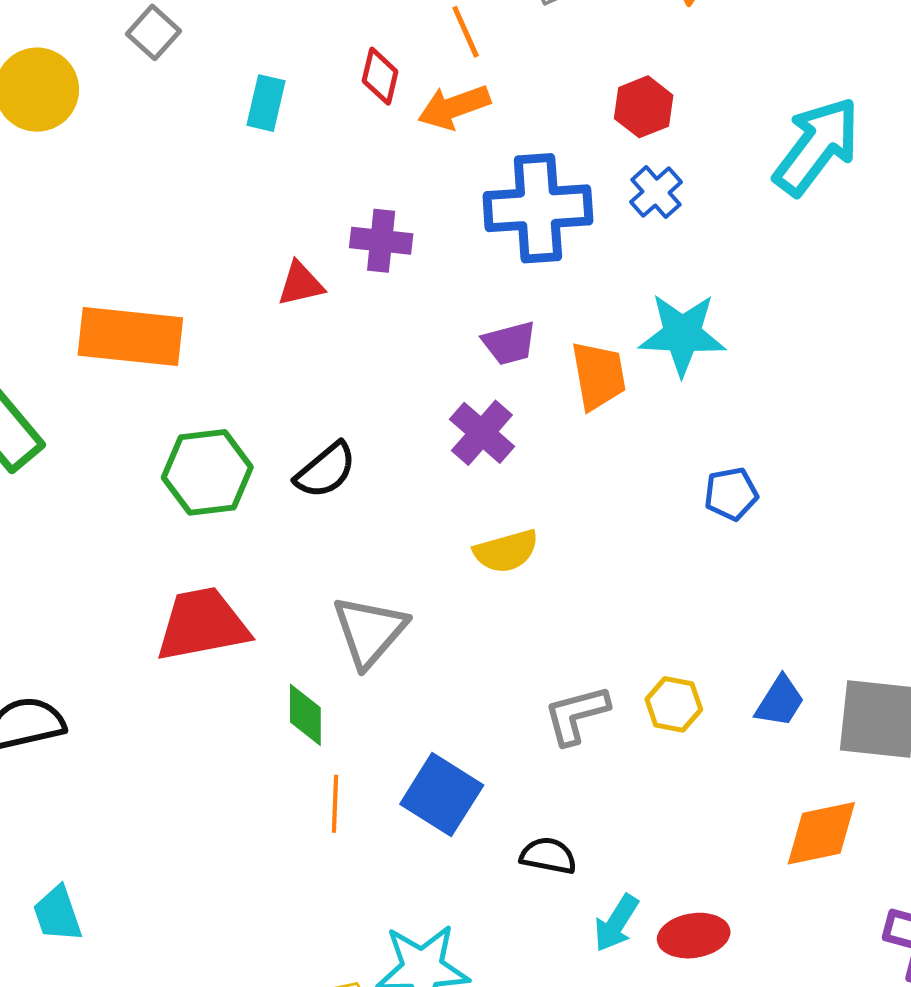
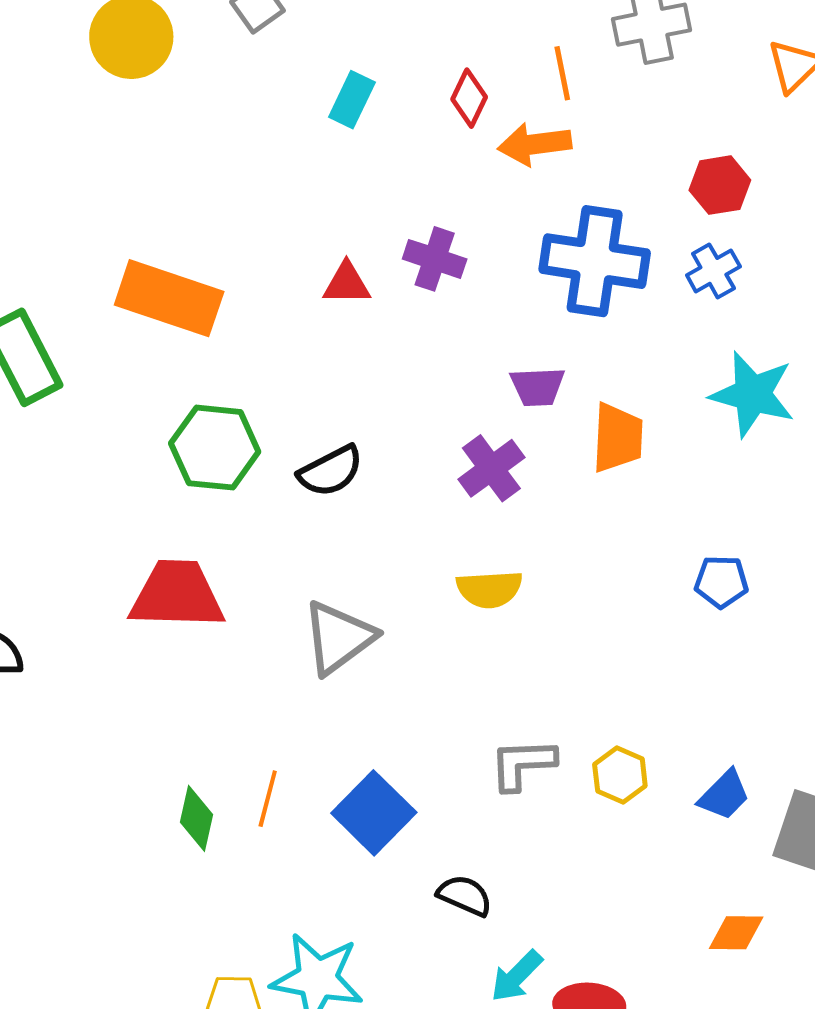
cyan star: (682, 334) -> (752, 394), moved
green diamond: (305, 715) -> (196, 818), moved
orange diamond: (821, 833) -> (736, 933), size x0.7

